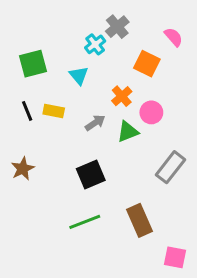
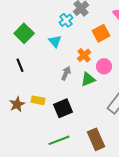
green square: (33, 64) -> (24, 33), turned -30
orange square: (147, 64) -> (101, 33), turned 36
yellow rectangle: (54, 111) -> (38, 100), moved
gray arrow: (95, 123) -> (66, 73), turned -32

